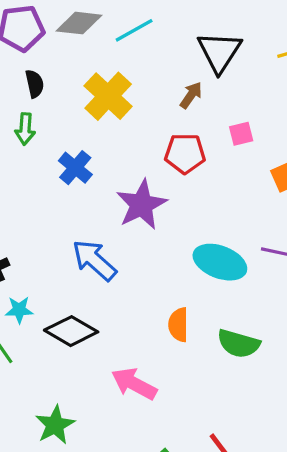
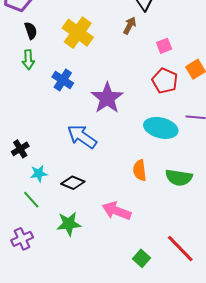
red pentagon: (185, 153) -> (165, 81), moved, turned 30
black diamond: (71, 331) -> (73, 183), size x0.7
green star: (55, 425) -> (69, 224), moved, turned 30

